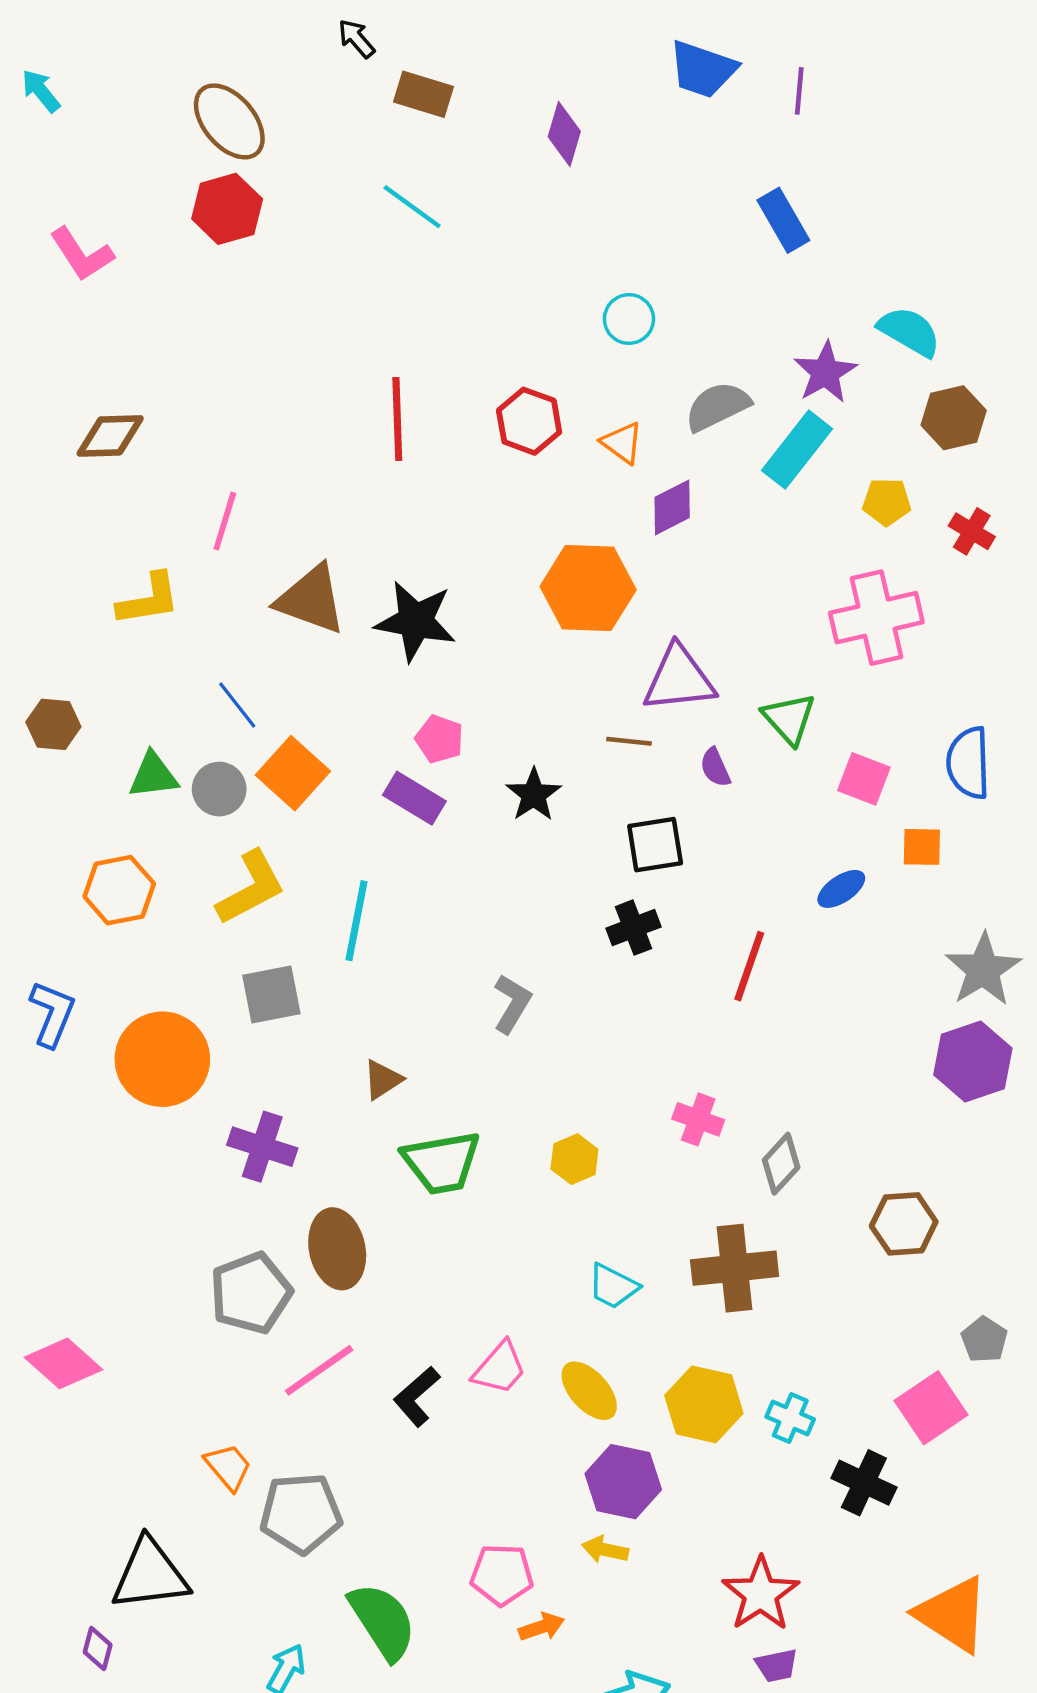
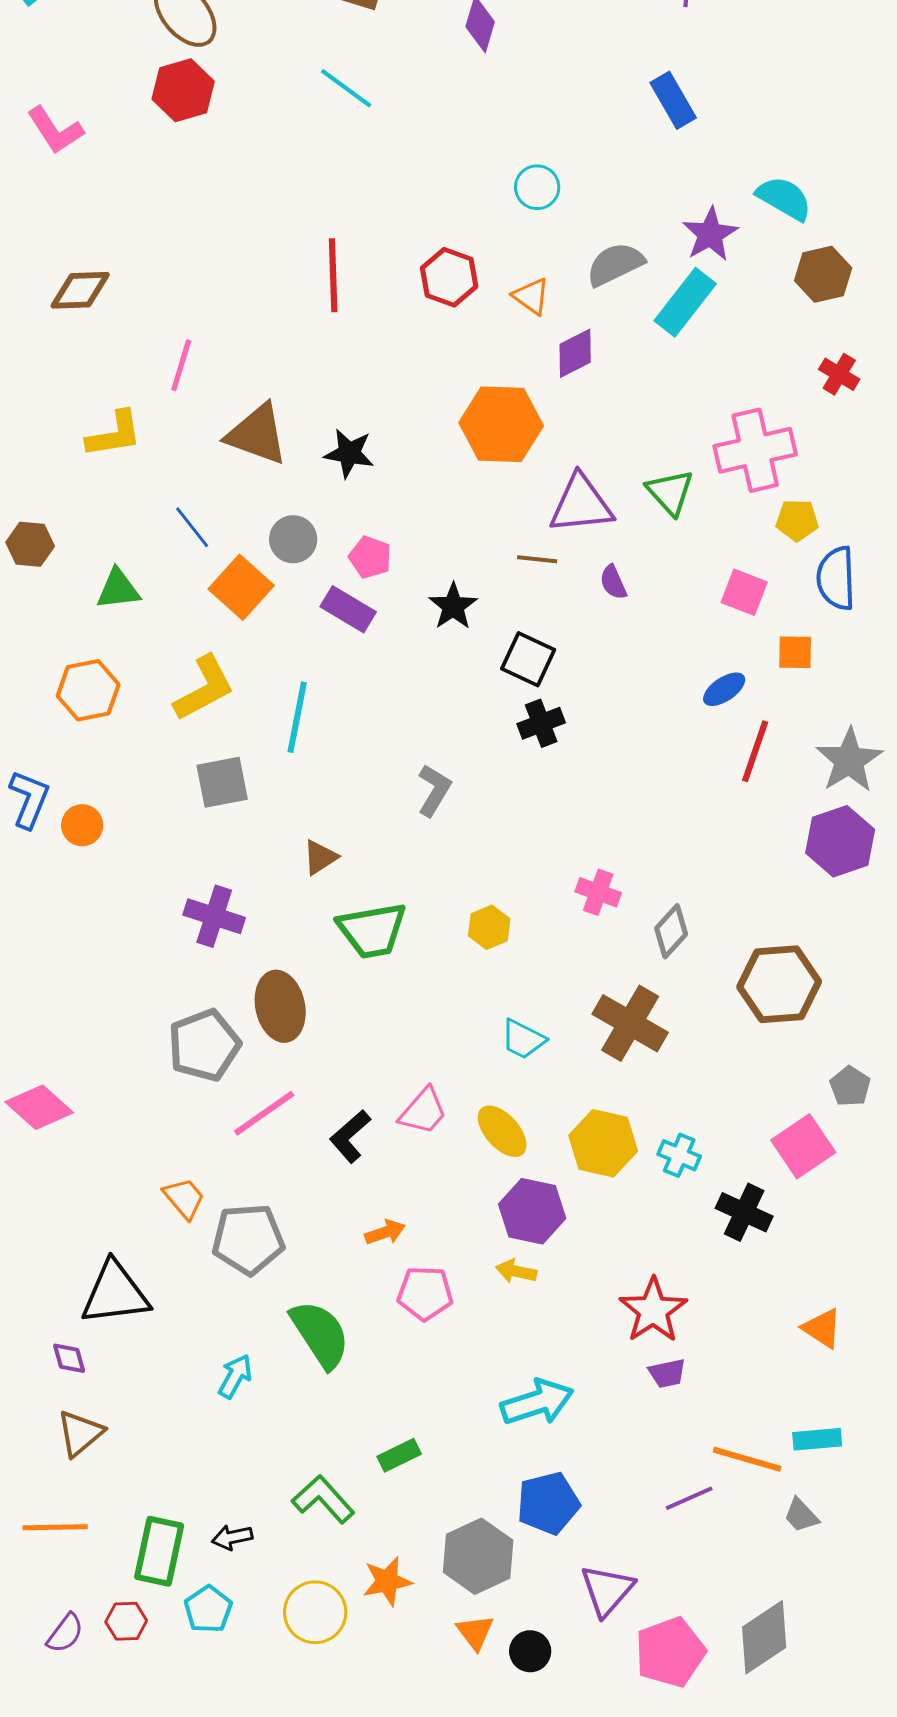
yellow pentagon: (887, 502) -> (797, 520), moved
black star: (416, 621) -> (349, 453), size x0.7
green triangle: (789, 719) -> (670, 492), moved
gray circle: (219, 789) -> (293, 539), moved
black square: (655, 845) -> (528, 659), moved, turned 34
red line: (749, 966) -> (755, 751), moved
orange circle: (162, 1059) -> (82, 825), moved, size x0.5
brown hexagon: (904, 1224) -> (779, 984), size x1.4
brown cross: (735, 1268) -> (630, 1023), turned 36
orange triangle: (953, 1614) -> (822, 1328), size x0.6
orange arrow: (542, 1627) -> (385, 1232), moved
purple diamond: (98, 1648) -> (69, 1358), turned -30

